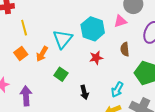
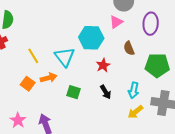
yellow line: (24, 28) -> (33, 56), moved
orange arrow: (42, 54) -> (49, 78), turned -119
black arrow: (84, 92) -> (106, 92), moved

